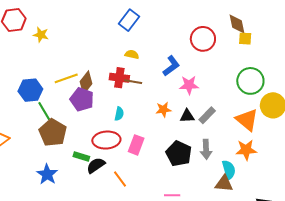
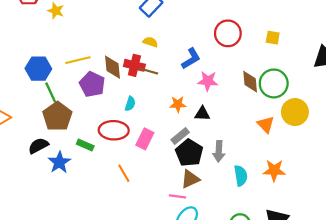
brown diamond: (237, 24) -> (250, 82), moved
brown diamond: (86, 83) -> (112, 67), moved, turned -50
gray rectangle: (207, 115) -> (180, 136), moved
orange triangle: (247, 120) -> (266, 124), size x0.7
orange star: (246, 150) -> (274, 170), moved
black semicircle: (96, 165) -> (38, 146), moved
blue star: (47, 174) -> (59, 162), moved
brown triangle: (224, 183) -> (190, 179), moved, turned -36

